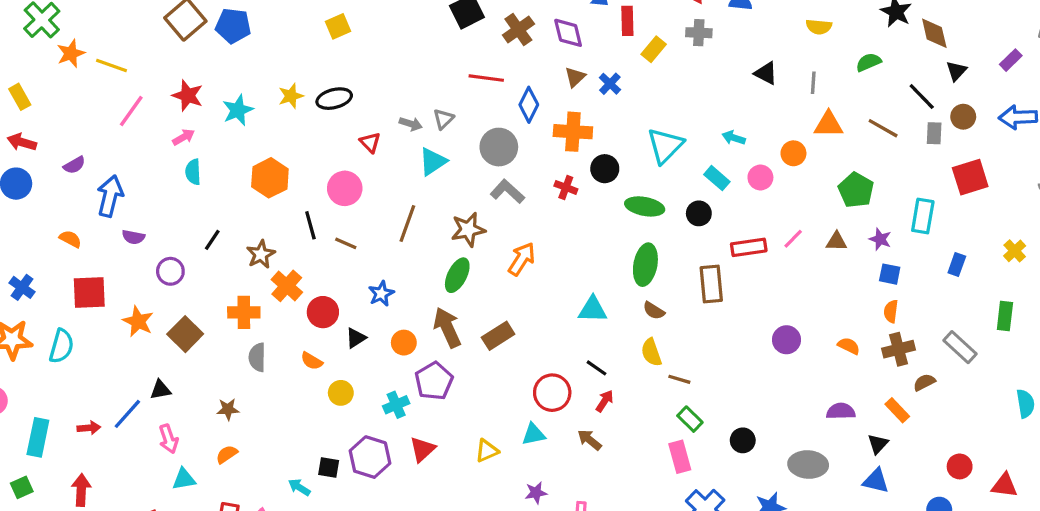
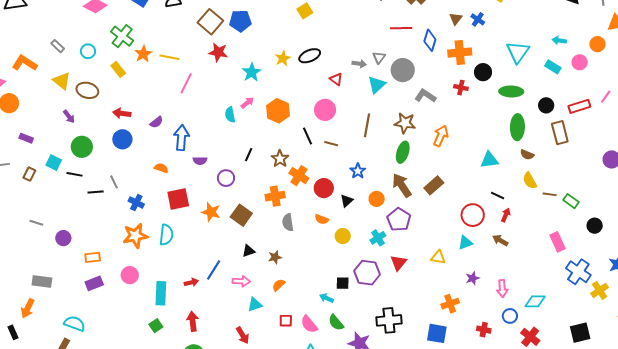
red star: (188, 96) -> (218, 52), moved
yellow rectangle: (20, 97) -> (118, 69), moved
pink arrow: (184, 137) -> (247, 103), moved
gray circle: (499, 147) -> (403, 70), moved
black circle: (699, 213) -> (546, 105), moved
brown star: (468, 230) -> (405, 123), turned 30
black triangle: (160, 390) -> (248, 251), moved
green rectangle: (690, 419) -> (571, 201), moved
pink arrow: (168, 439) -> (241, 281), turned -60
yellow triangle: (487, 451) -> (438, 257), turned 42

